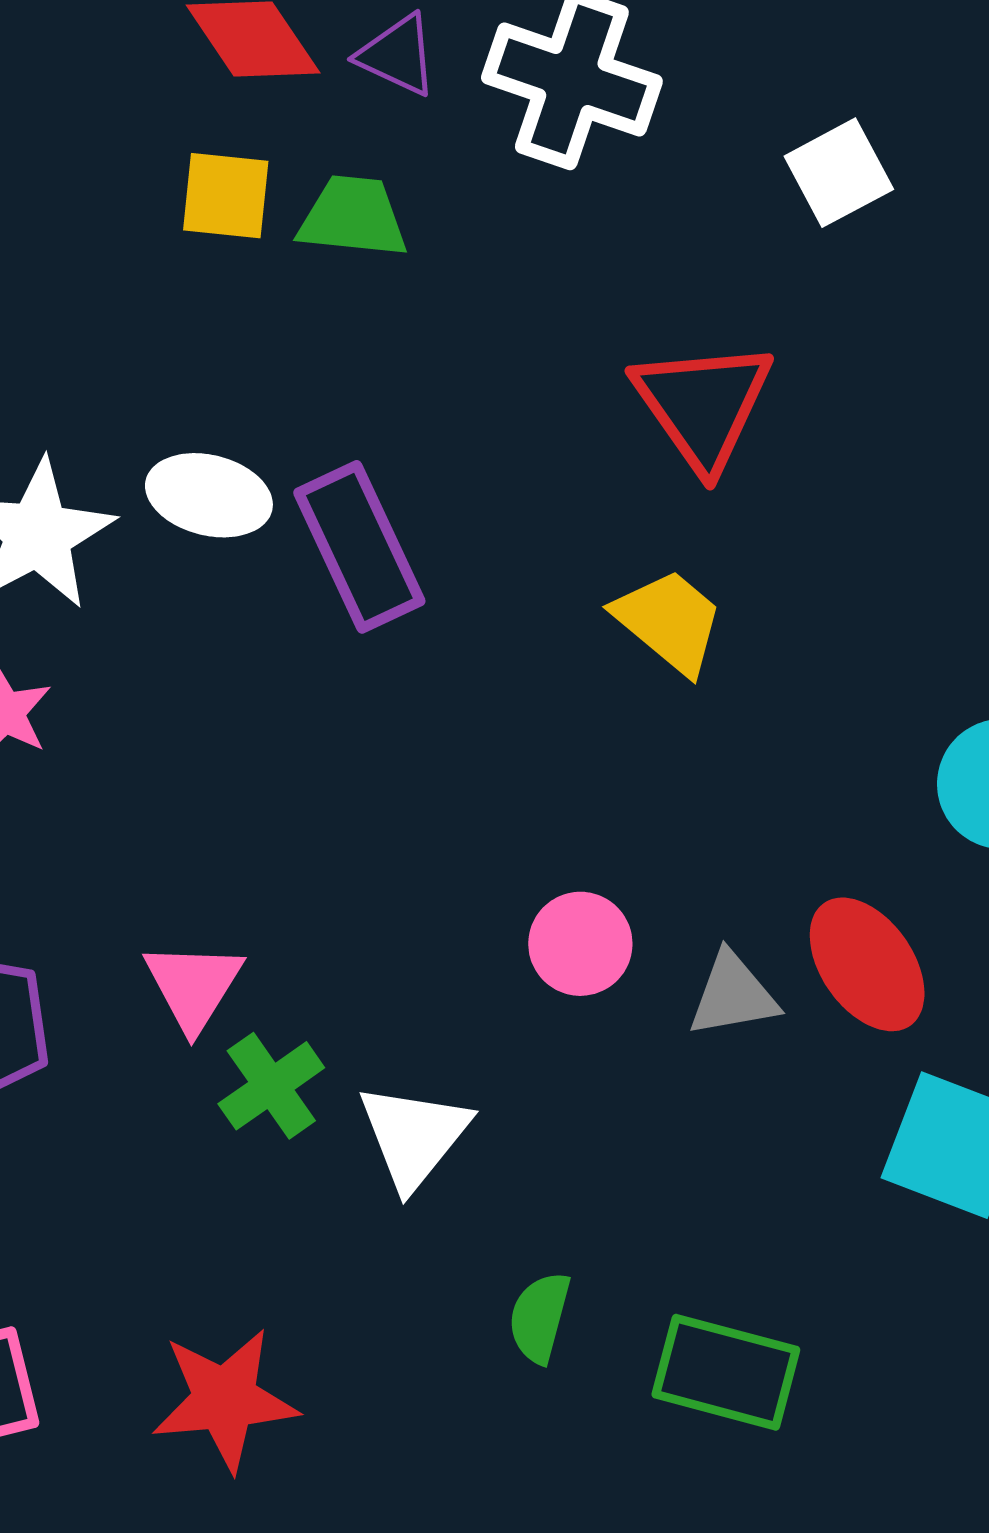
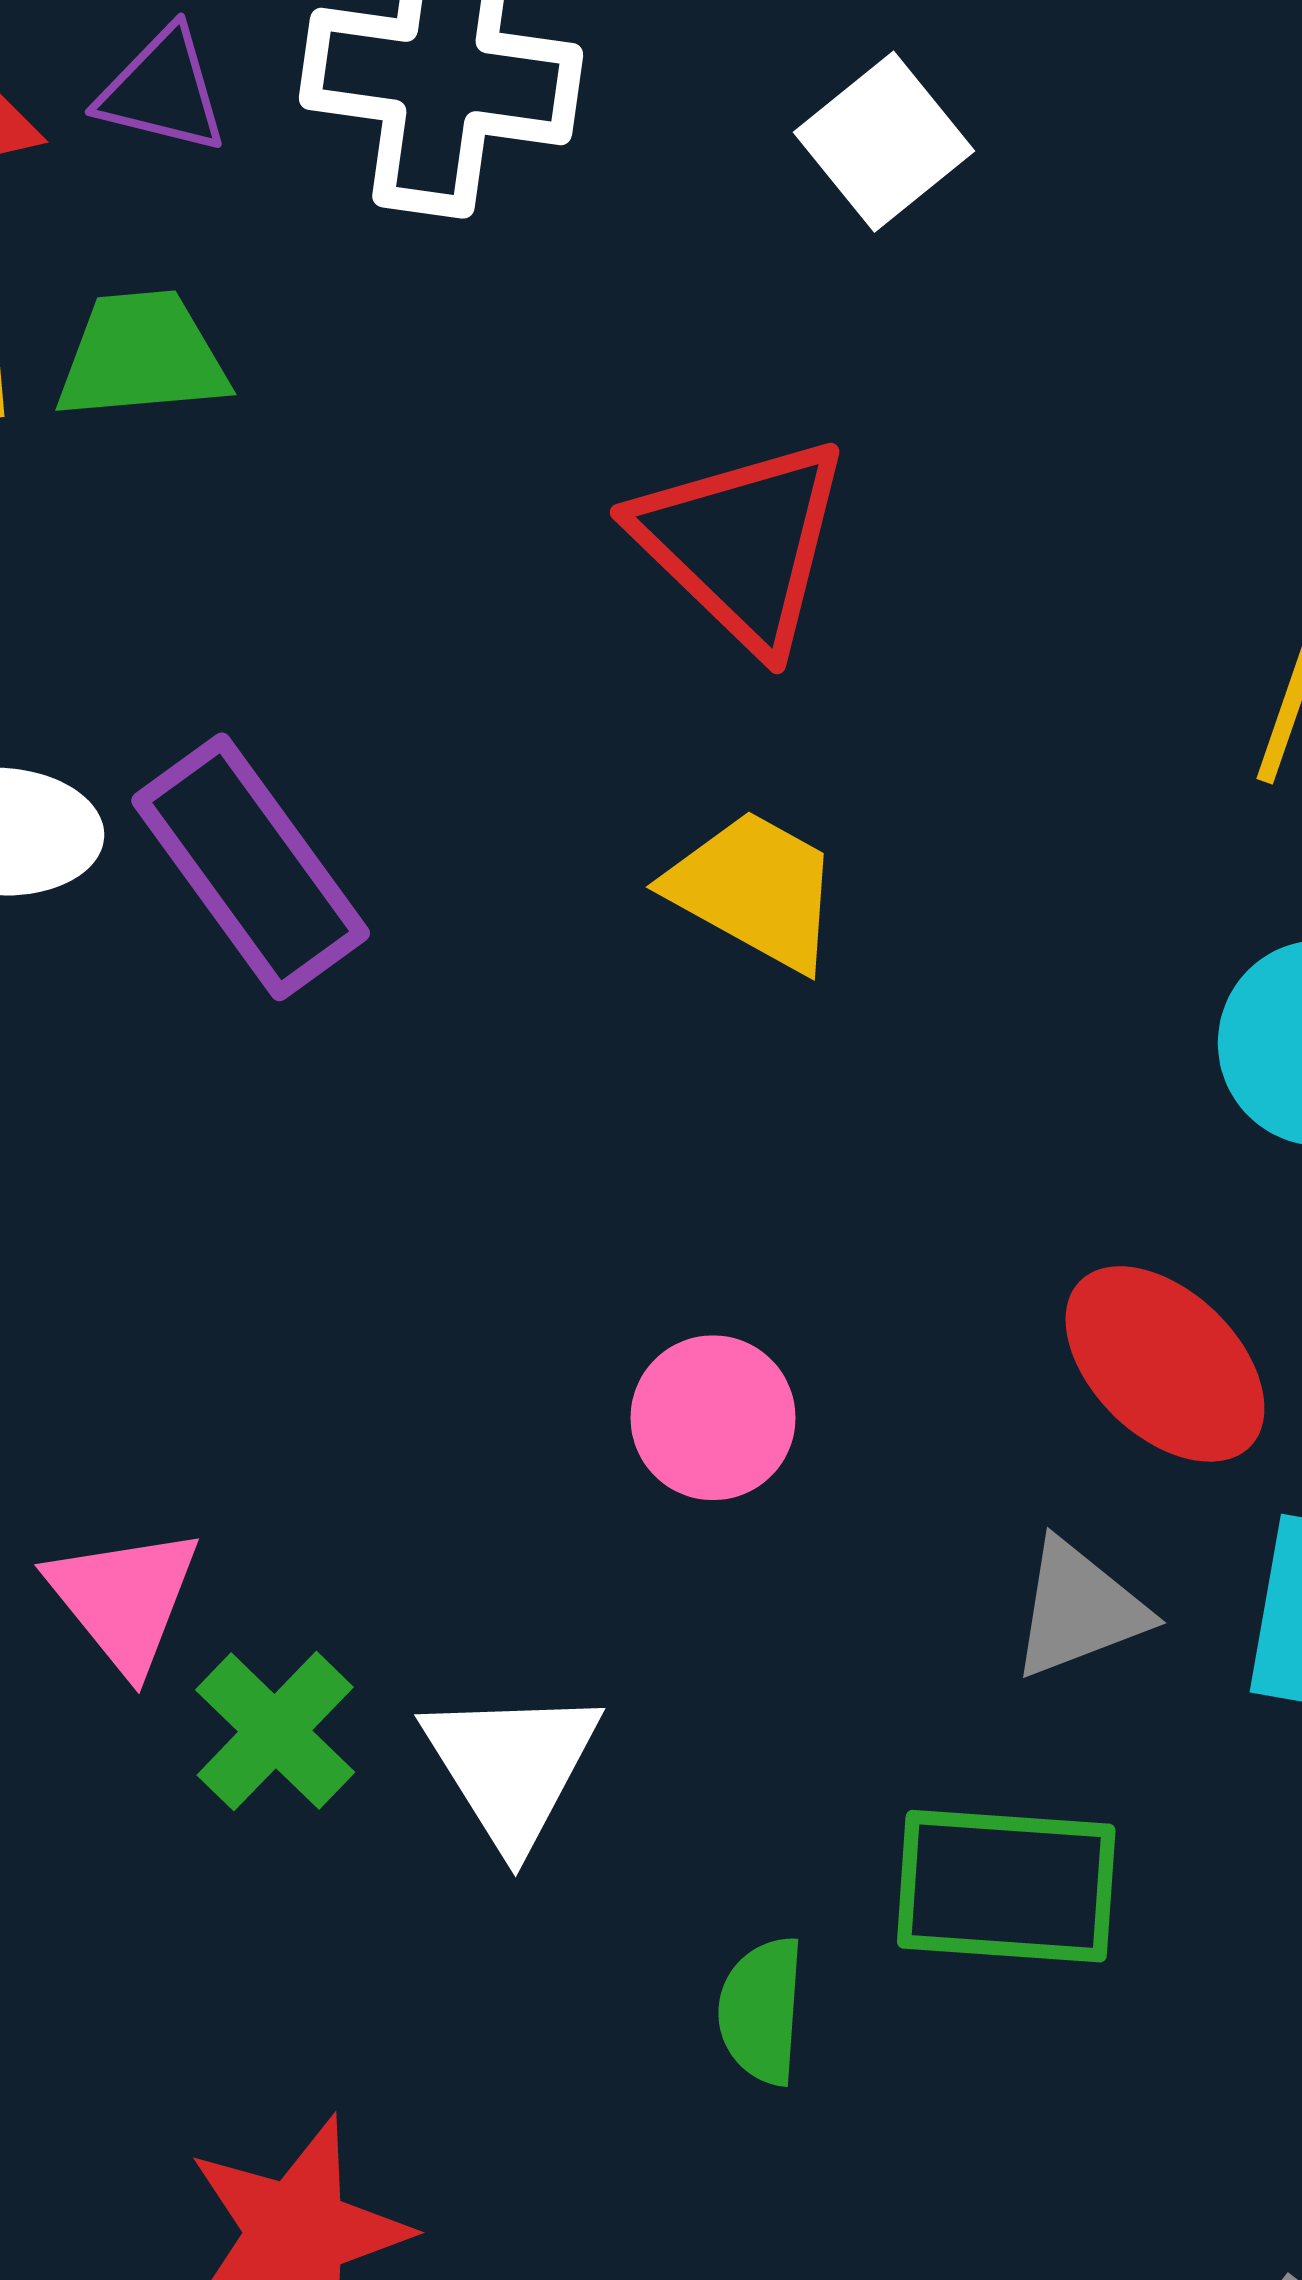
gray triangle: (733, 995) -> (1079, 1609), moved
green rectangle: (726, 1372) -> (1006, 1886), moved

